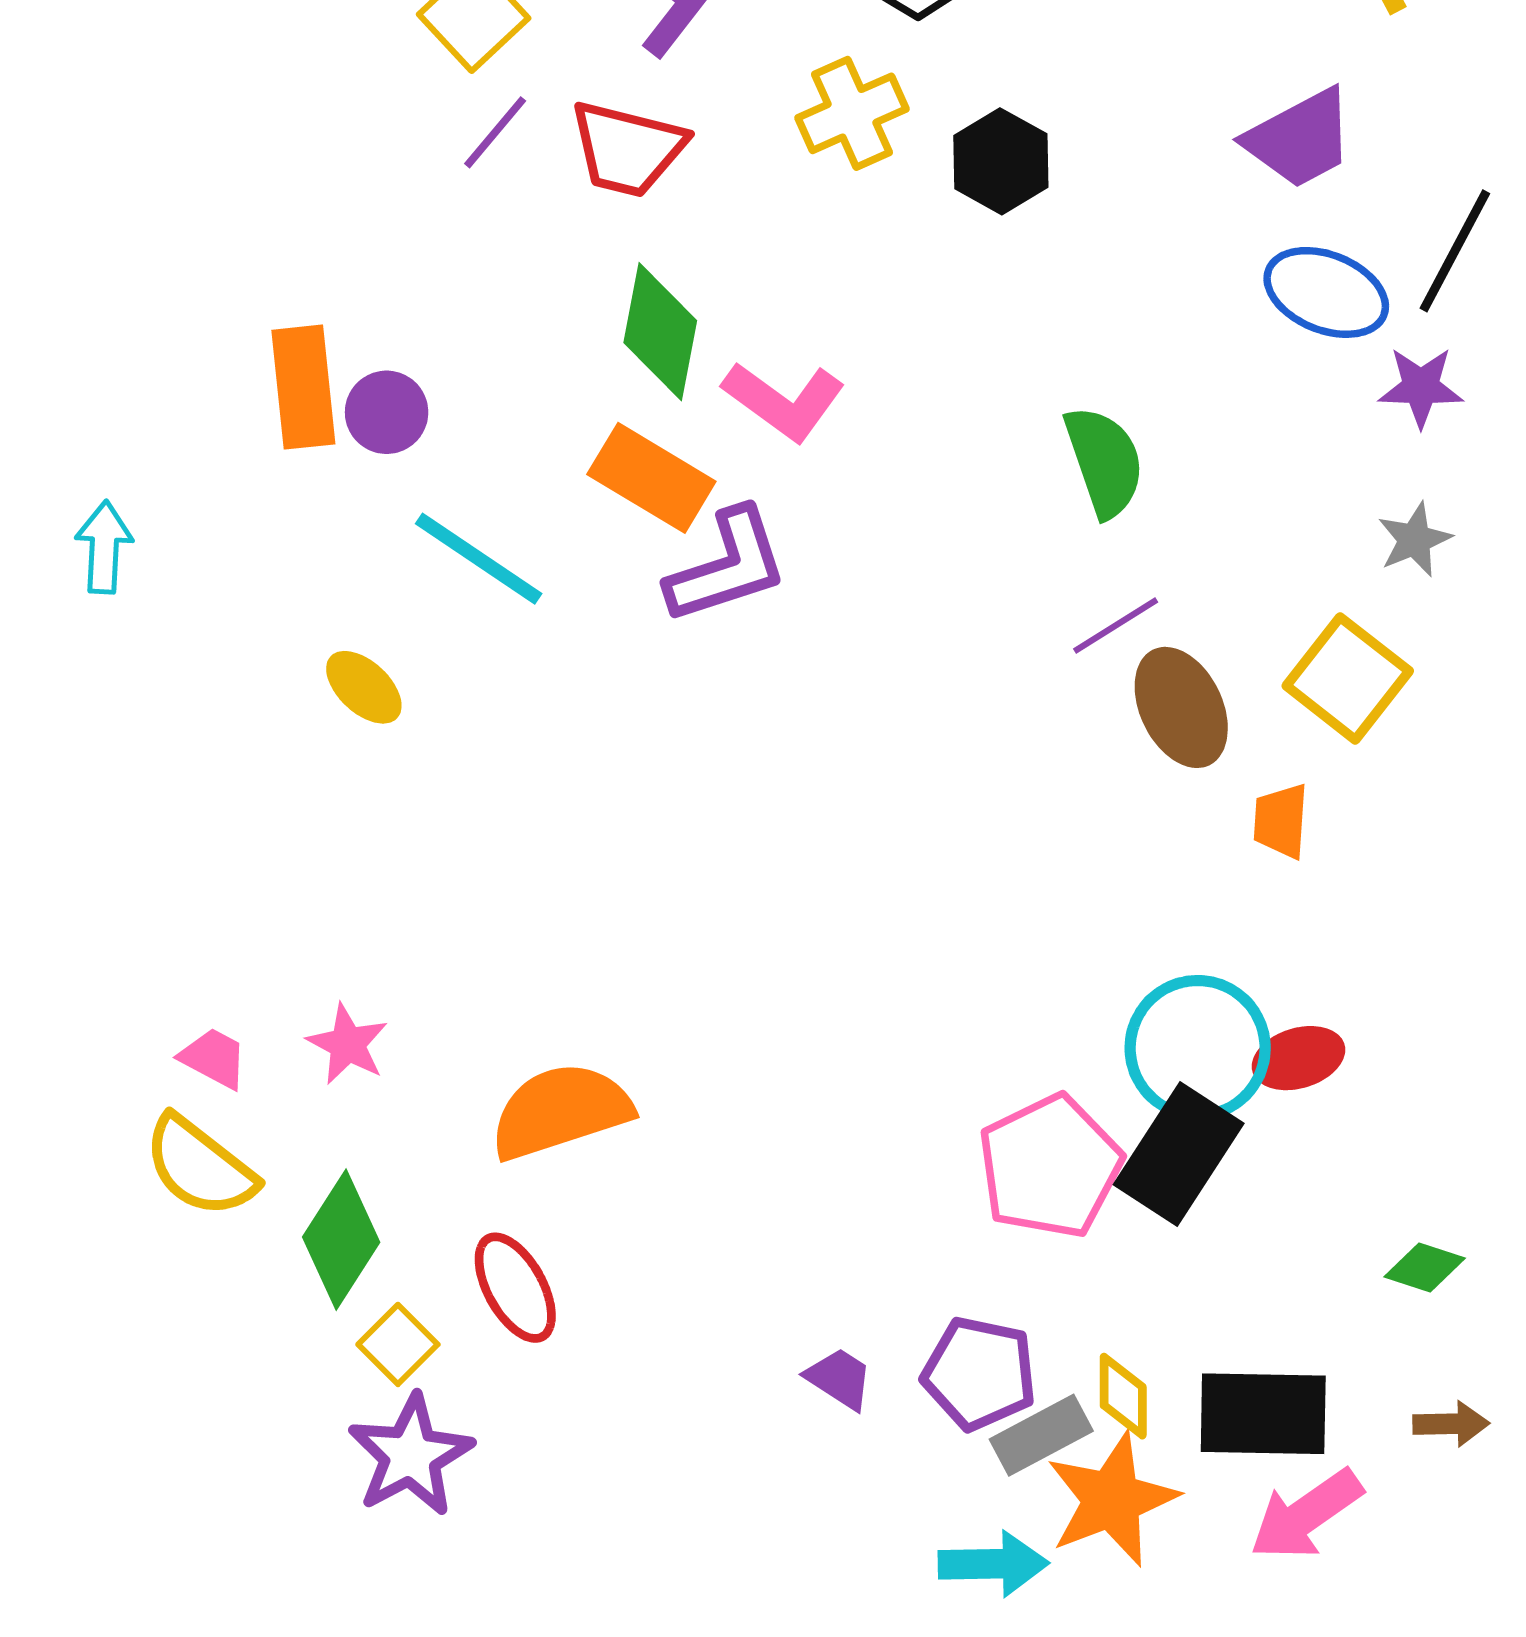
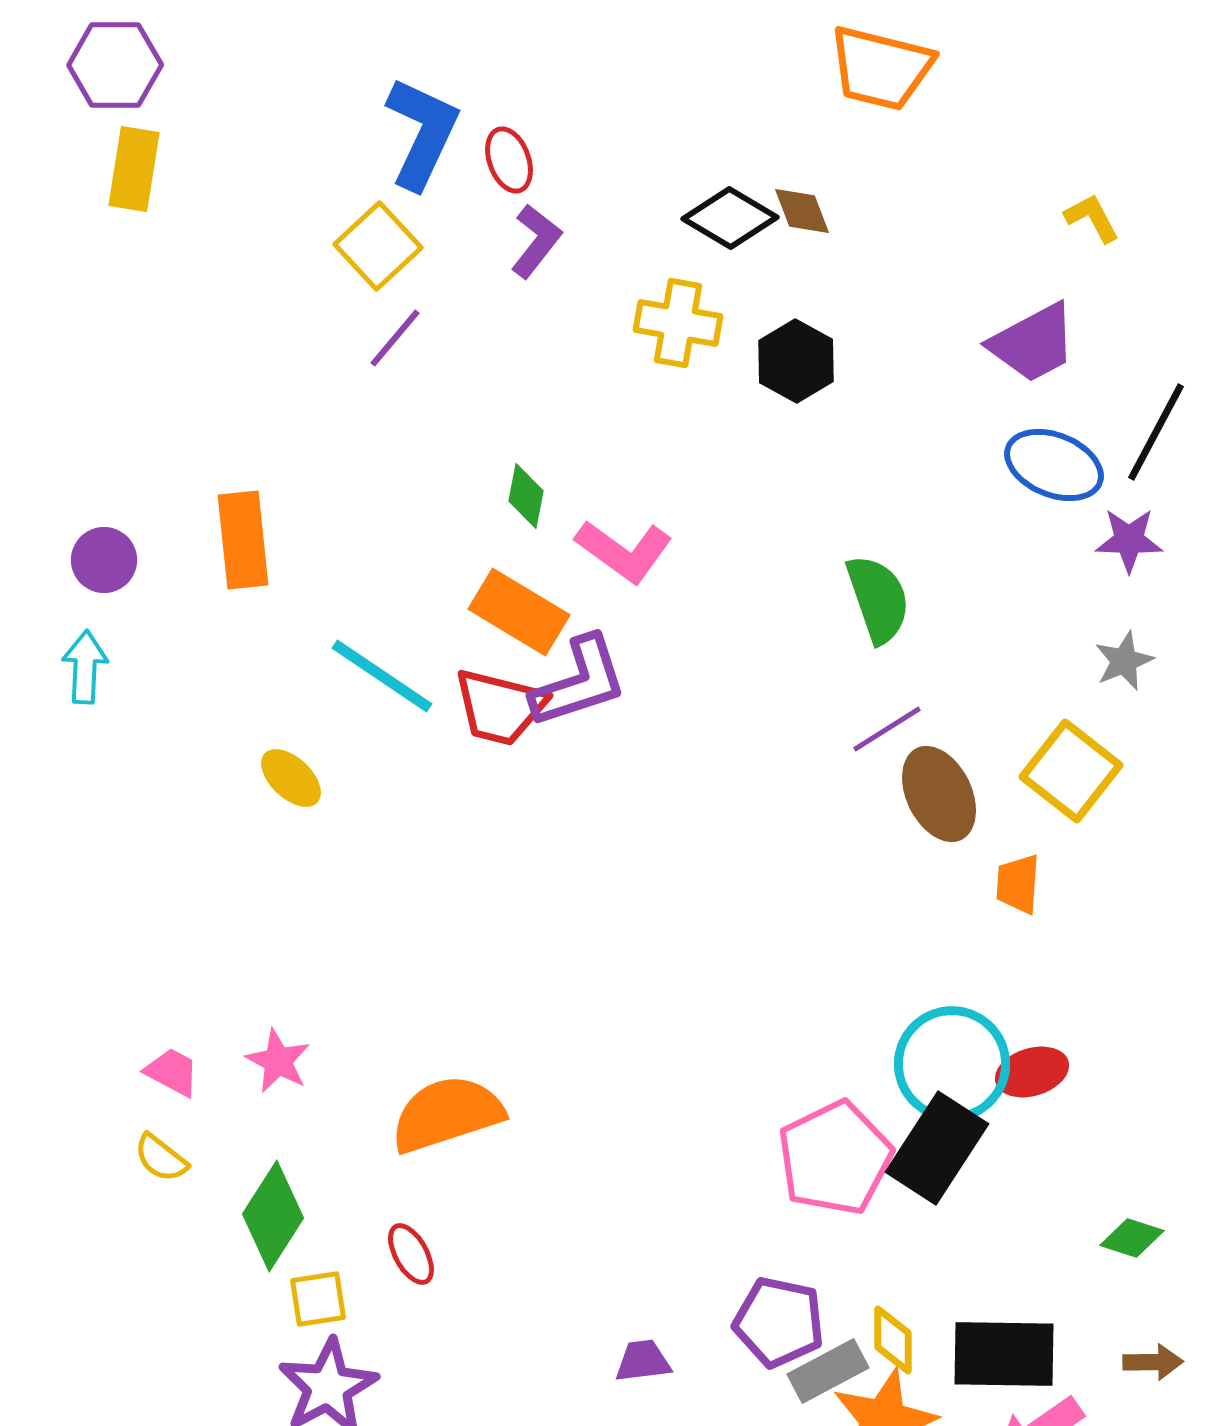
yellow cross: (852, 113) -> (678, 323), turned 34
red trapezoid: (627, 149) -> (500, 707), moved
green diamond: (660, 332) -> (526, 496), size x0.6
purple circle: (387, 412) -> (104, 560), moved
yellow semicircle: (200, 1167) -> (161, 1158), size x0.6
red ellipse: (515, 1288) -> (411, 1254), size x0.7
yellow square: (398, 1344) -> (318, 1299), turned 36
purple trapezoid: (839, 1378) -> (643, 1361), moved, turned -40

